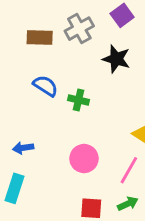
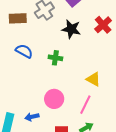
green cross: (79, 100) -> (55, 58), moved
blue arrow: (23, 148) -> (32, 117), moved

